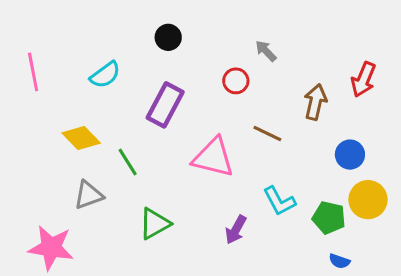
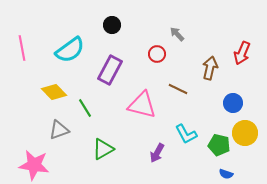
cyan semicircle: (105, 75) -> (70, 50), size x1.4

